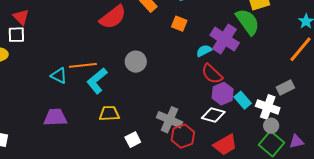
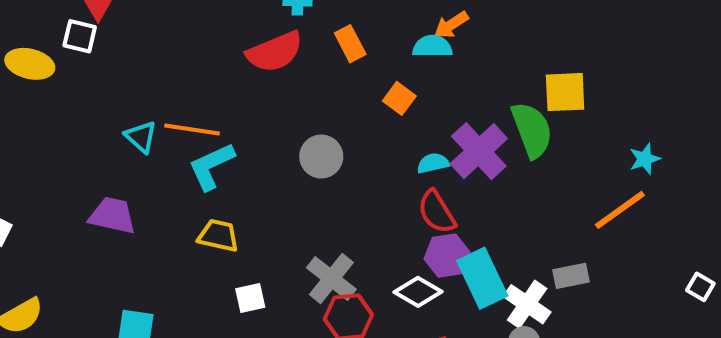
gray circle: (136, 62) -> (321, 157), moved
cyan rectangle: (243, 100) -> (482, 278), size x1.6

